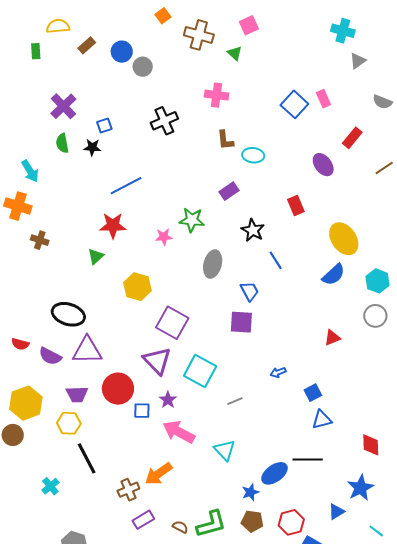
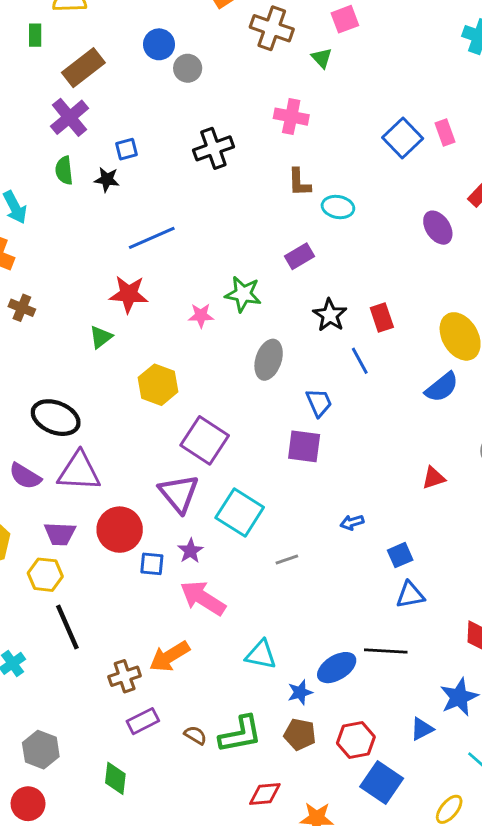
brown rectangle: (87, 45) -> (83, 68), moved, size x1.6
red rectangle: (296, 205) -> (382, 318), moved
cyan triangle: (225, 450) -> (261, 655), moved, turned -40

